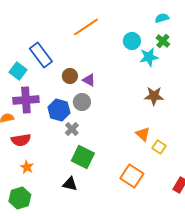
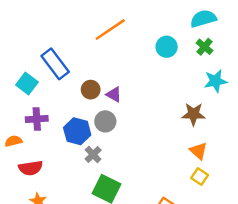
cyan semicircle: (162, 18) -> (203, 19), size x1.5
cyan star: (149, 57) -> (216, 81), moved
purple cross: (26, 100) -> (37, 119), size x0.7
orange triangle: (143, 134) -> (198, 151), moved

